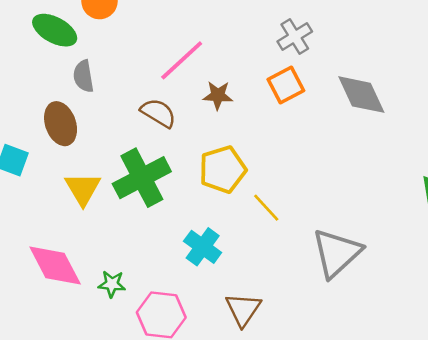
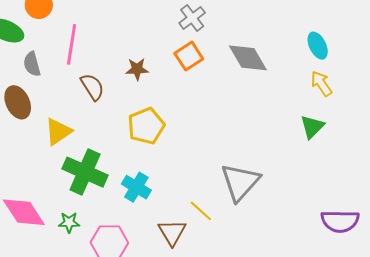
pink line: (182, 60) -> (72, 44), moved, turned -33
brown semicircle: (158, 113) -> (92, 87), turned 32
green cross: (142, 178) -> (85, 172), moved, turned -33
yellow triangle: (83, 189) -> (58, 132), moved, turned 32
yellow line: (266, 208) -> (201, 211), moved

